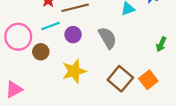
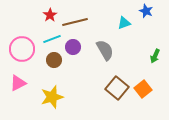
brown circle: (41, 52) -> (54, 60), moved
yellow star: (74, 71) -> (52, 97), moved
pink triangle: (14, 89) -> (18, 83), moved

